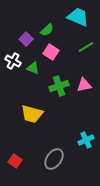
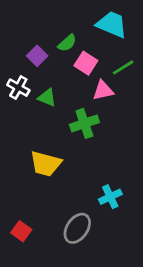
pink square: (51, 52) -> (86, 63), moved
pink triangle: (84, 85) -> (103, 90), moved
cyan cross: (86, 140) -> (110, 197), moved

